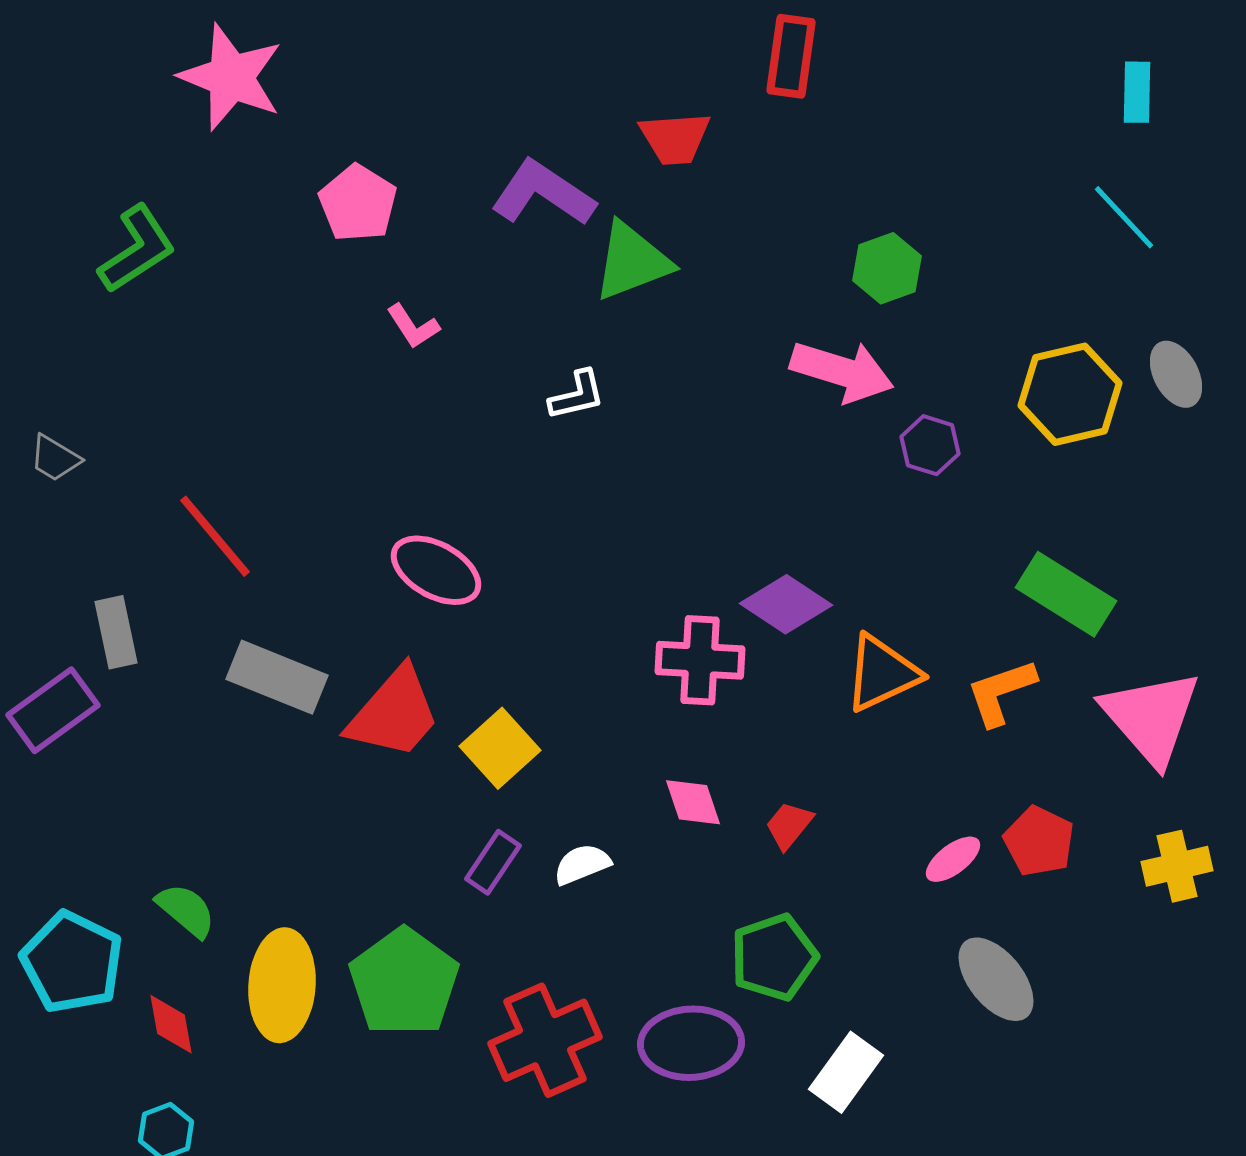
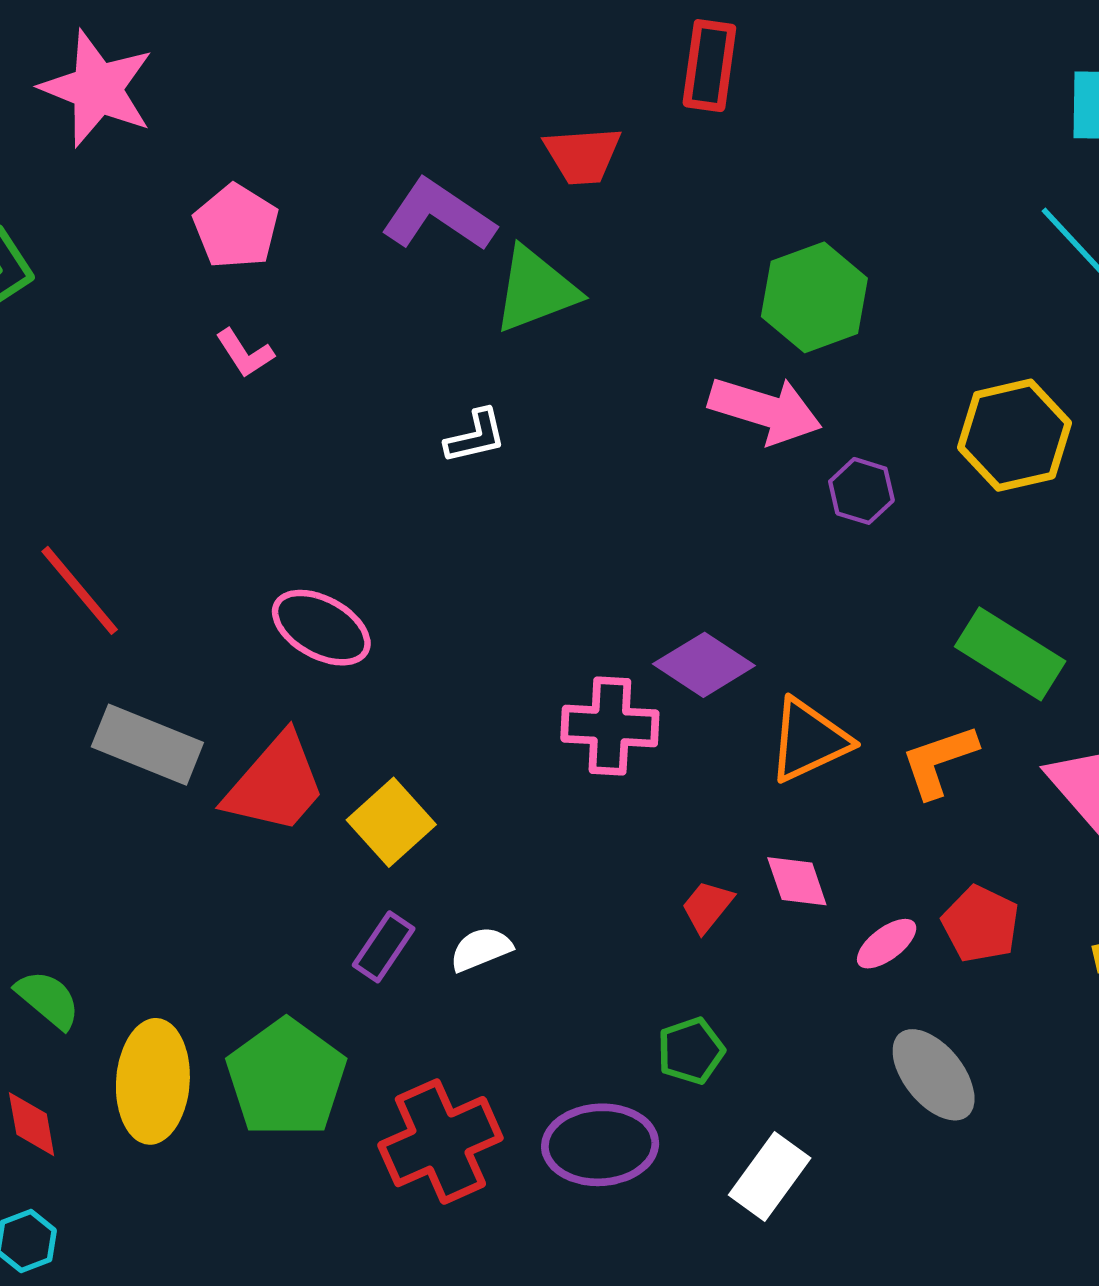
green hexagon: (887, 268) -> (814, 297), size x1.4
pink L-shape: (413, 326) -> (245, 353), moved
pink diamond: (693, 802) -> (797, 881), moved
green pentagon: (774, 957) -> (691, 1051), size x0.7

